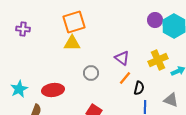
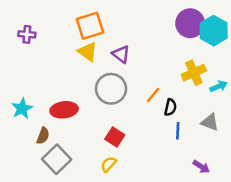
purple circle: (155, 20) -> (190, 23), size x1.5
yellow triangle: (72, 43) -> (88, 52), turned 36
purple triangle: (122, 58) -> (121, 54), moved
gray circle: (91, 73) -> (111, 89), size x1.6

